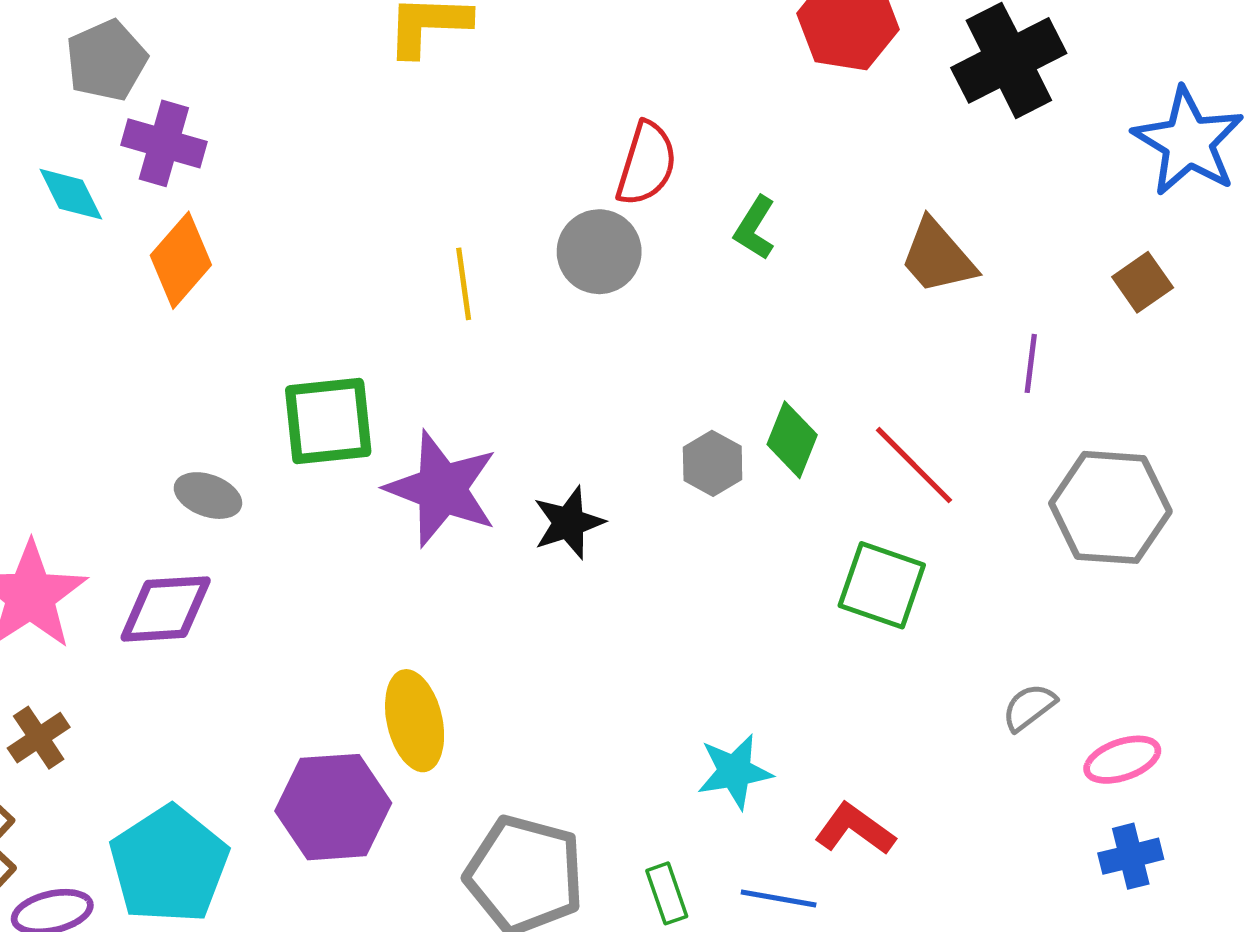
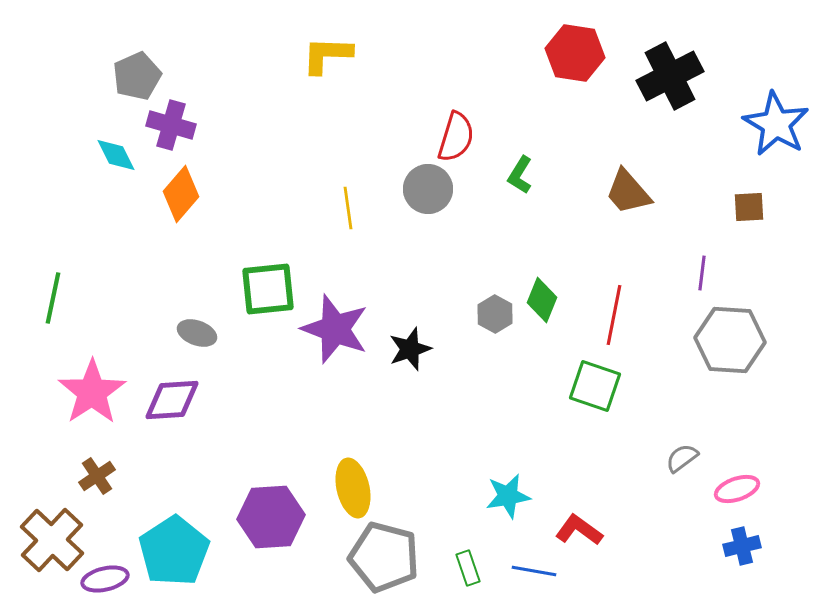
brown square: (1143, 282) -> (749, 207), turned 32
purple line: (1031, 363) -> (702, 273), moved
red line: (914, 465) -> (614, 315), turned 56
yellow ellipse: (415, 721) -> (353, 488), moved

